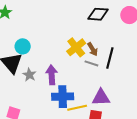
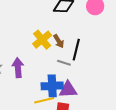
gray line: (91, 63) -> (64, 63), moved
blue cross: (63, 97) -> (52, 86), moved

